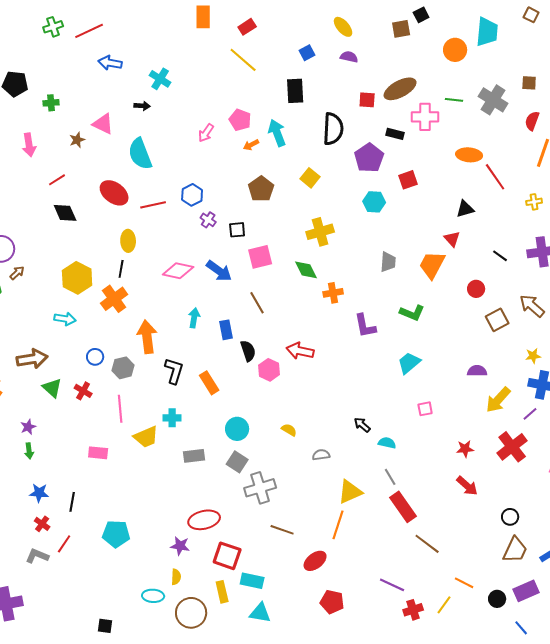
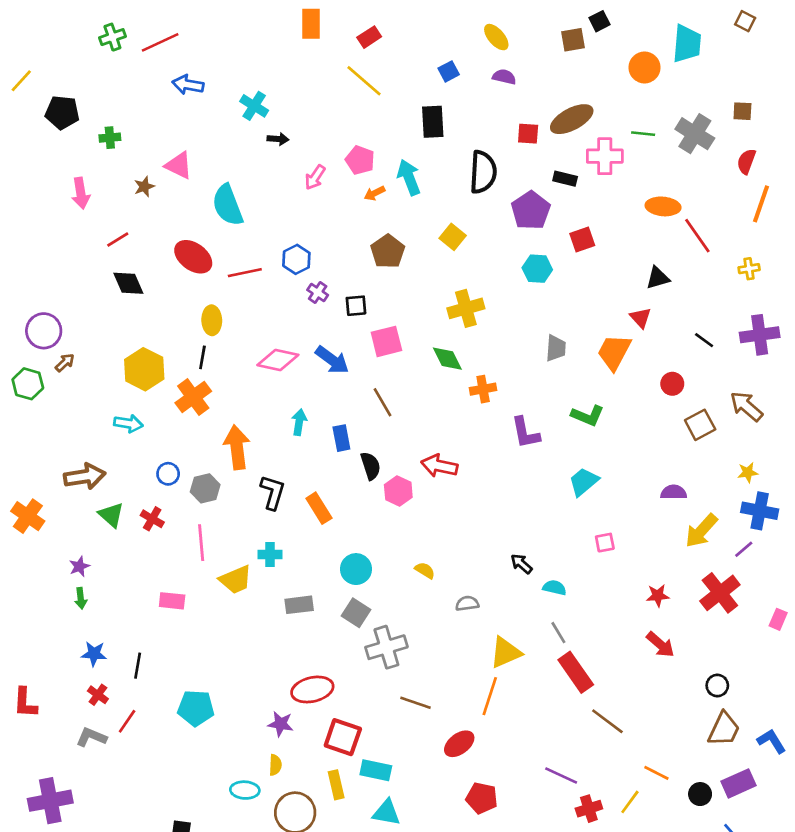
black arrow: (142, 106) -> (278, 139), moved

